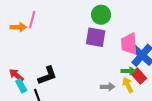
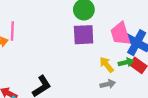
yellow arrow: (128, 85) -> (107, 65), moved

